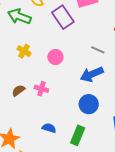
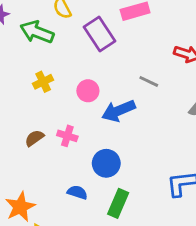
yellow cross: (24, 51) -> (43, 82), turned 32
blue arrow: (92, 74) -> (118, 111), moved
blue circle: (89, 104) -> (106, 163), moved

